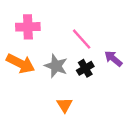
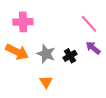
pink line: (82, 39) -> (89, 24), moved
orange triangle: (64, 105) -> (46, 82), moved

